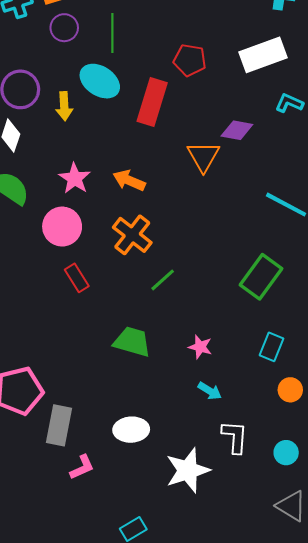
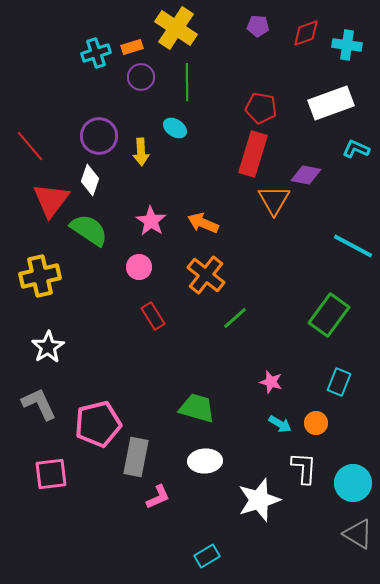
cyan ellipse: (100, 81) -> (175, 128), size x0.6
red rectangle: (152, 102) -> (253, 154), moved
pink circle: (62, 227) -> (139, 267), size x0.7
green trapezoid: (132, 342) -> (197, 408), moved
orange circle: (290, 390) -> (316, 423), moved
cyan circle: (286, 453) -> (353, 483), size x1.6

